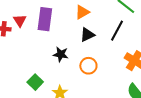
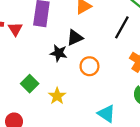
red triangle: (20, 21) -> (15, 29), moved
black triangle: (87, 35) -> (75, 38), moved

